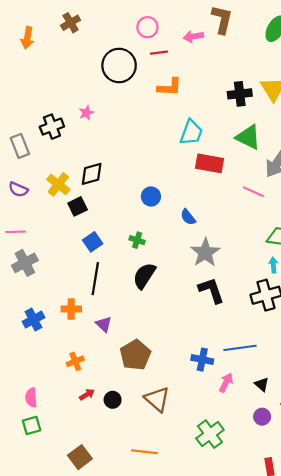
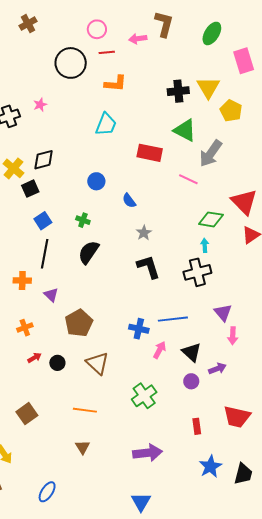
cyan trapezoid: (191, 132) -> (106, 124), moved
gray star: (205, 253) -> (144, 233), size x0.6
black triangle: (262, 384) -> (192, 352), size x1.5

